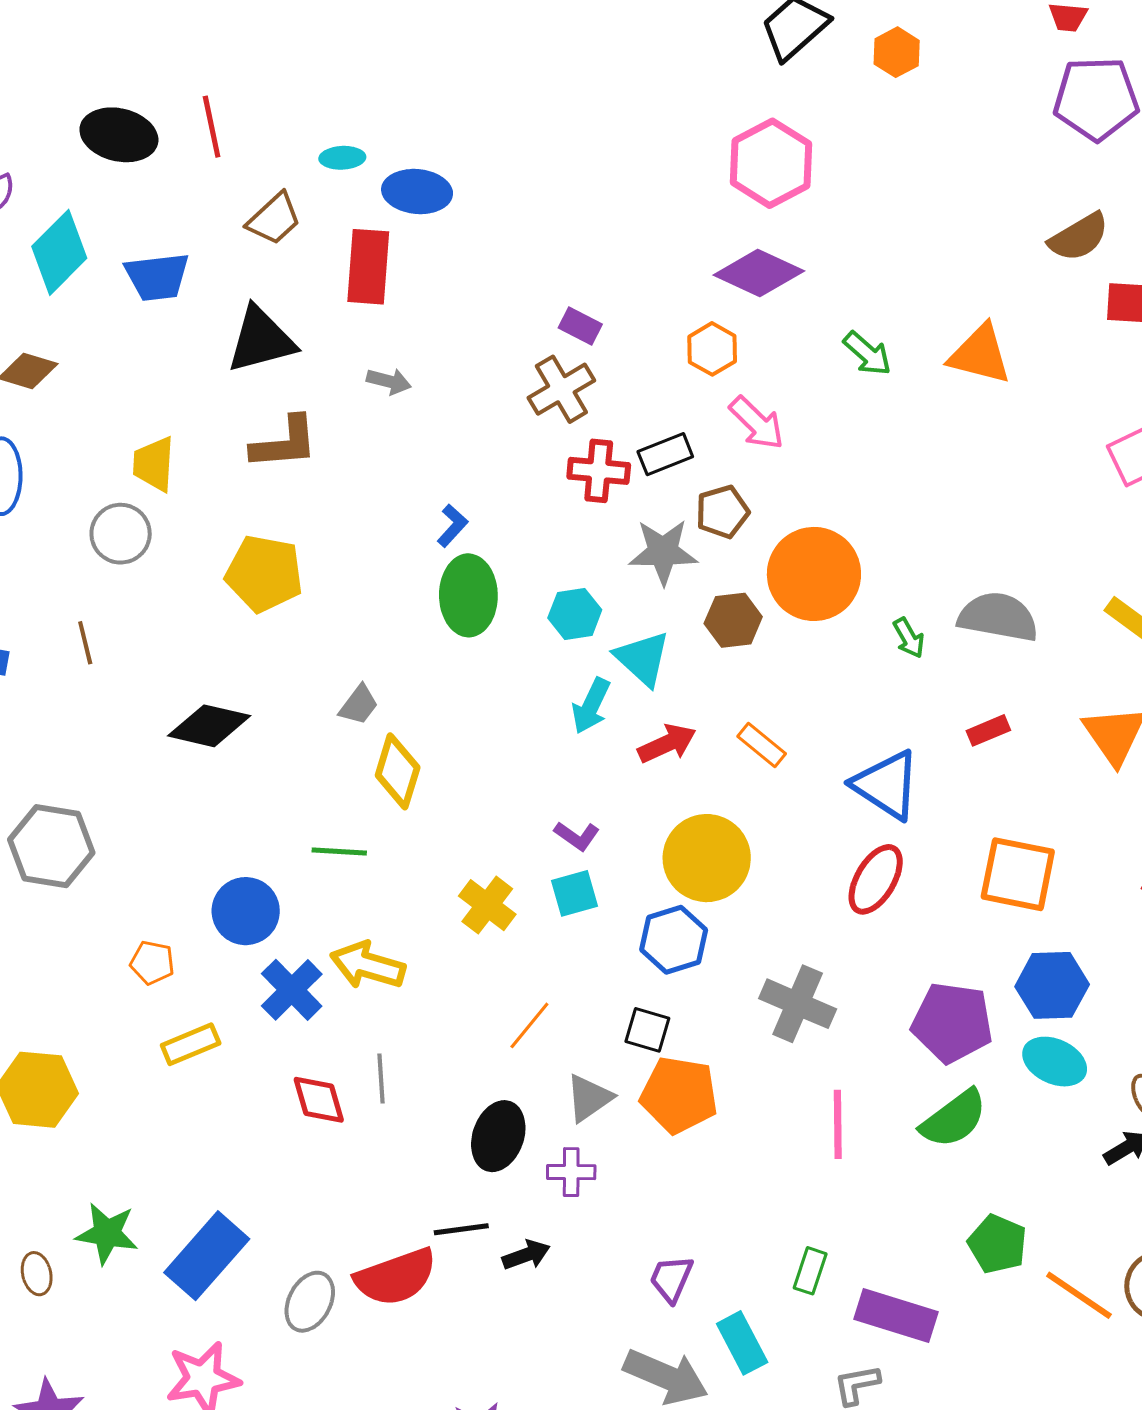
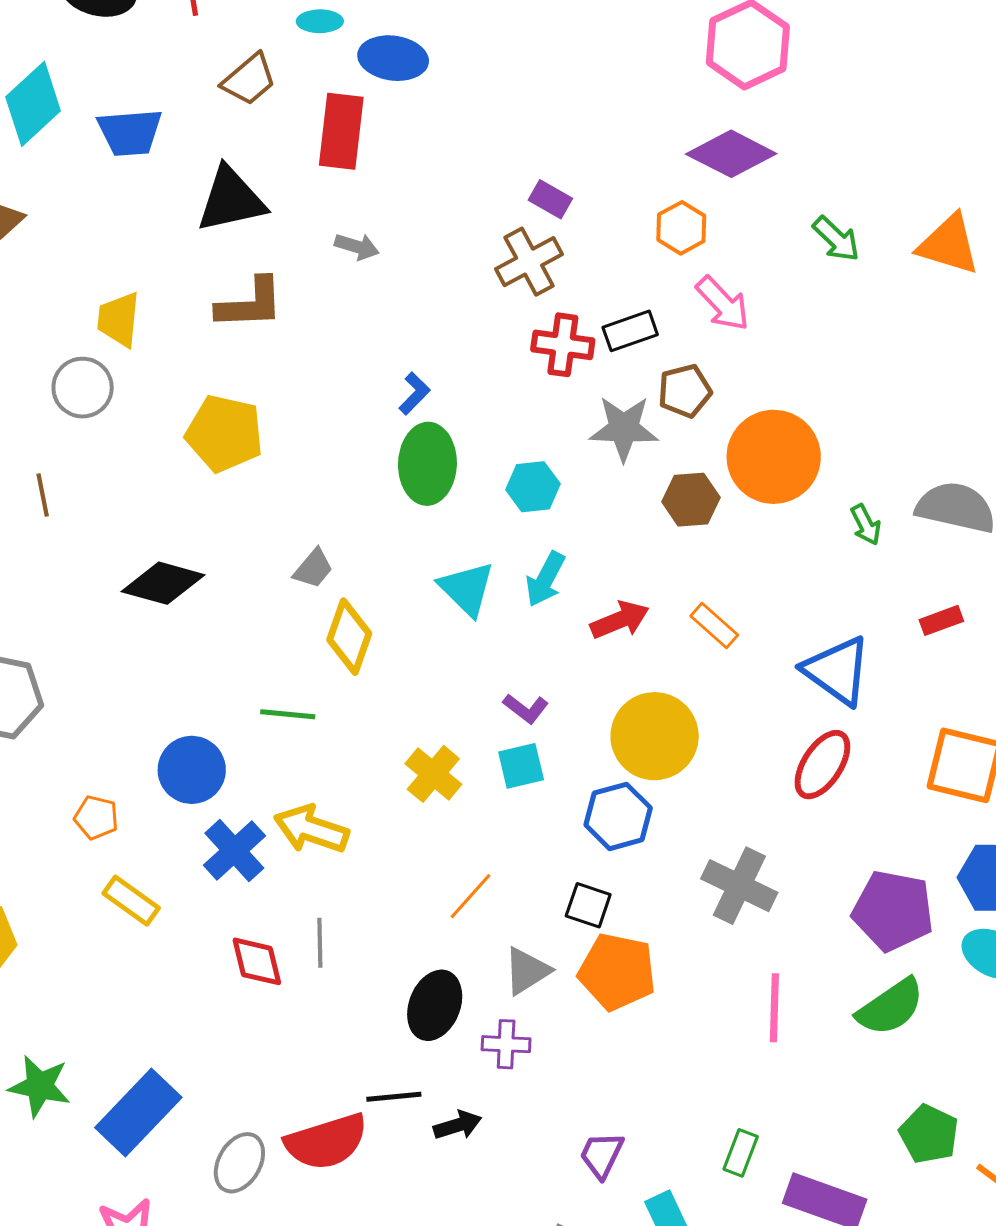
cyan triangle: (643, 658) -> (467, 589), moved
yellow rectangle: (191, 1044) -> (131, 901), turned 56

